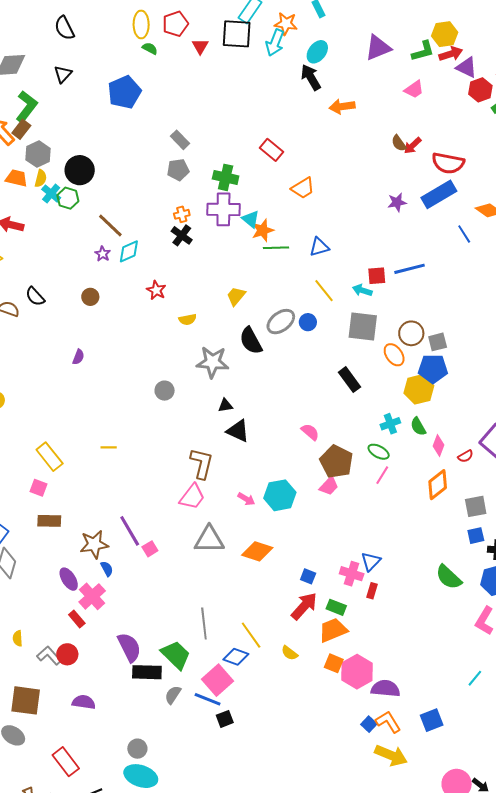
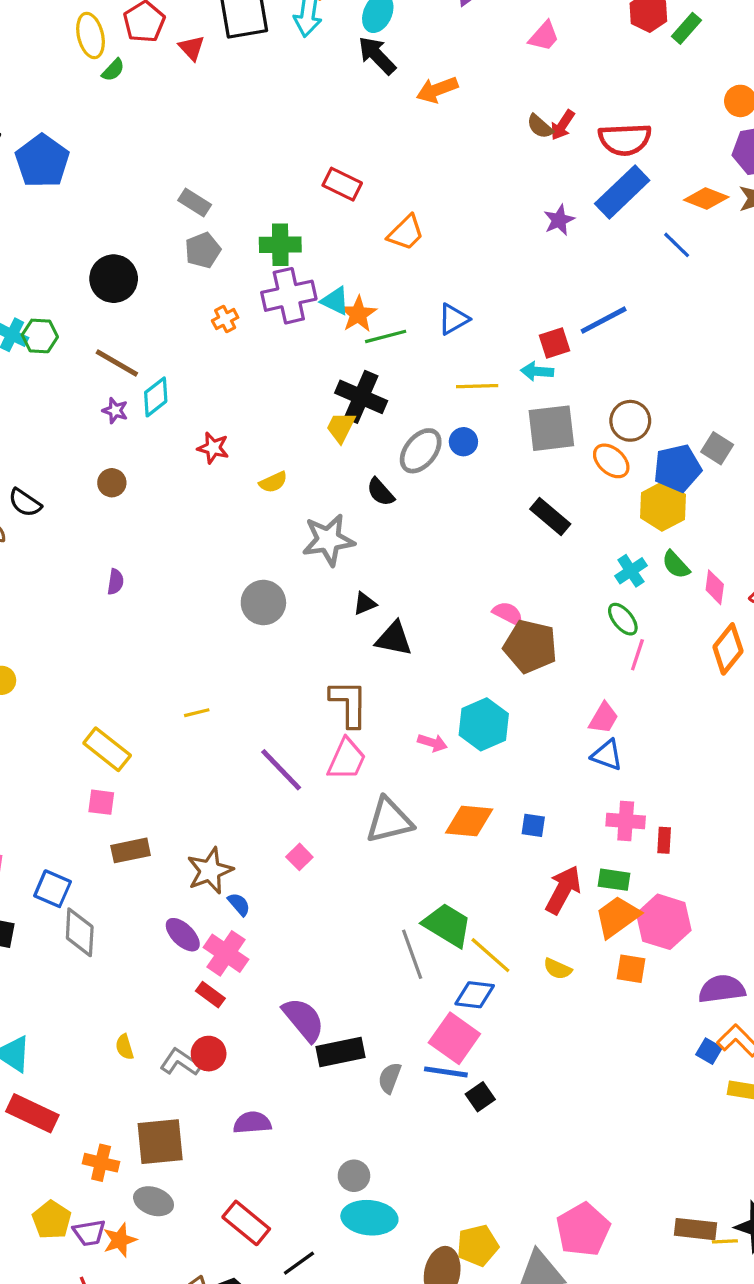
green semicircle: (150, 48) -> (113, 70), turned 119
blue pentagon: (124, 92) -> (42, 161), moved
black circle: (80, 170) -> (114, 279), moved
black cross: (182, 235) -> (361, 397), moved, size x1.4
yellow line: (324, 291) -> (477, 386), turned -40
black semicircle: (251, 341) -> (381, 492), size x0.7
gray square: (438, 342) -> (717, 448), moved, turned -30
gray circle: (165, 391) -> (263, 603), size x1.4
green ellipse: (379, 452) -> (623, 619), turned 35
brown pentagon: (336, 462) -> (530, 646), moved
pink trapezoid: (329, 486) -> (604, 718), moved
purple line: (130, 531) -> (281, 770), moved
blue triangle: (371, 561) -> (607, 755), moved, turned -40
blue square: (308, 576) -> (533, 825), moved
green trapezoid: (176, 655) -> (447, 925), moved
pink hexagon: (357, 672) -> (664, 922), moved

